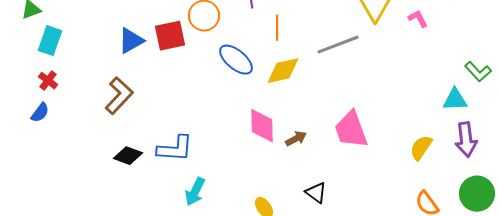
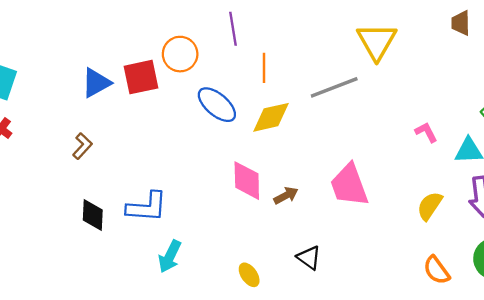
pink L-shape: (418, 19) -> (426, 132), moved
brown L-shape: (119, 96) -> (82, 146), size x0.6
black diamond: (128, 156) -> (93, 215), turned 72

